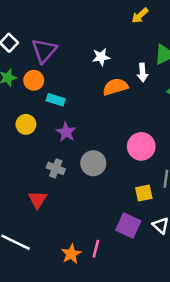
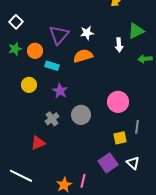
purple triangle: (44, 51) -> (59, 35), moved
orange semicircle: (115, 87) -> (83, 56), moved
gray cross: (56, 168) -> (52, 119), turned 32
red triangle: (38, 199) -> (38, 143), turned 35
purple square: (128, 225) -> (108, 163), turned 30

